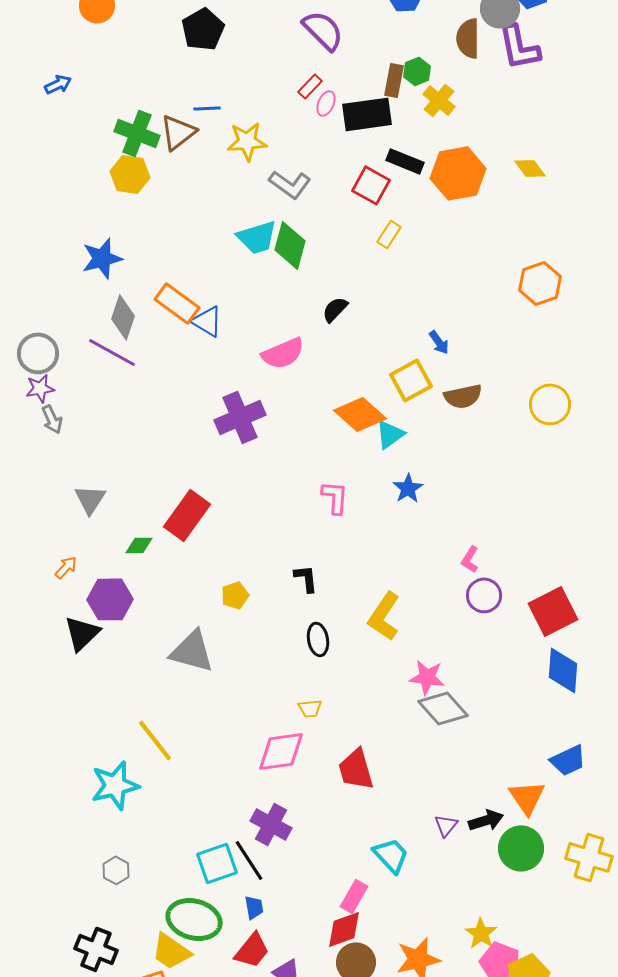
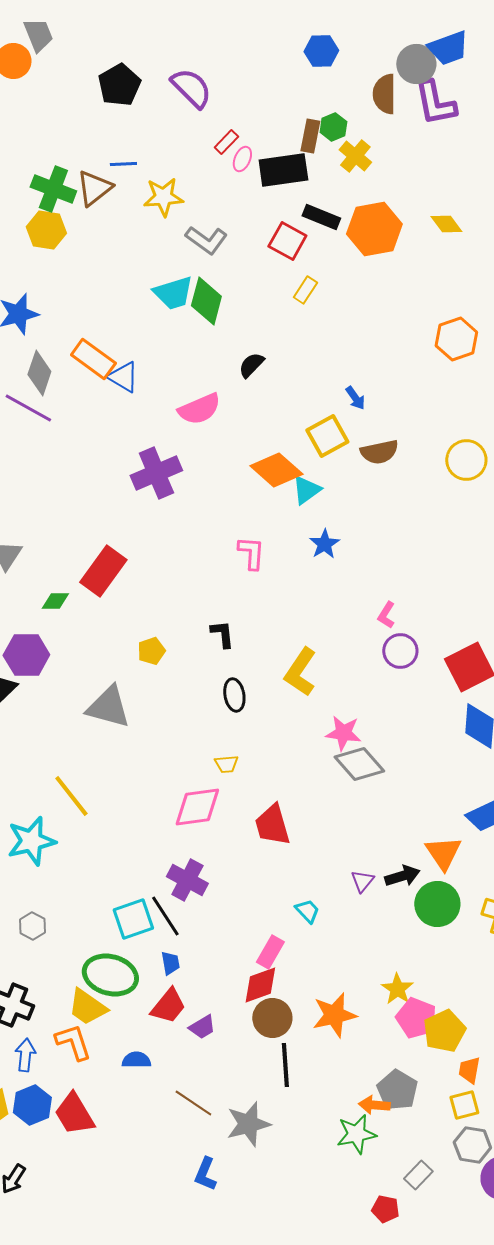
purple semicircle: (323, 30) -> (191, 88), moved
cyan trapezoid: (391, 855) -> (307, 911), size x0.7

